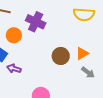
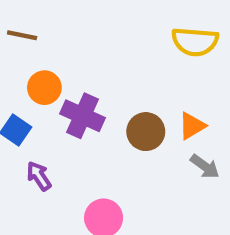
purple cross: (36, 22) -> (82, 116), moved
purple arrow: (14, 69) -> (39, 176), moved, turned 40

